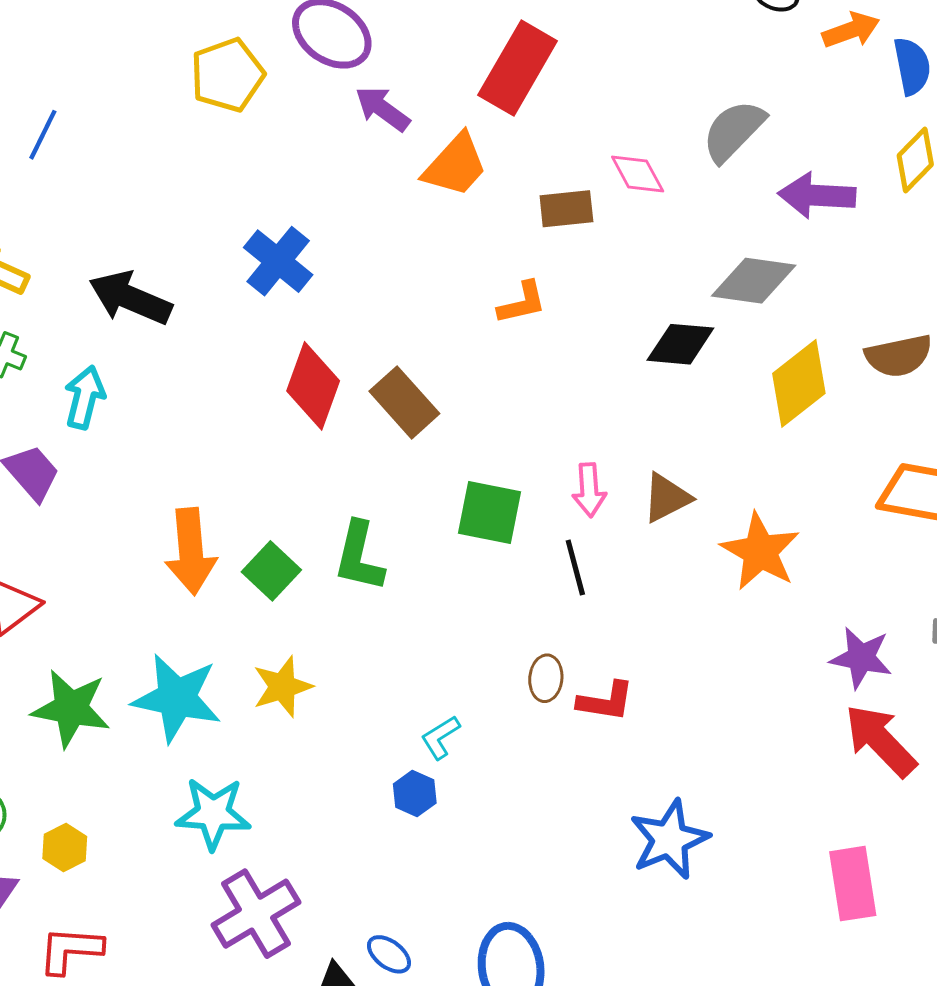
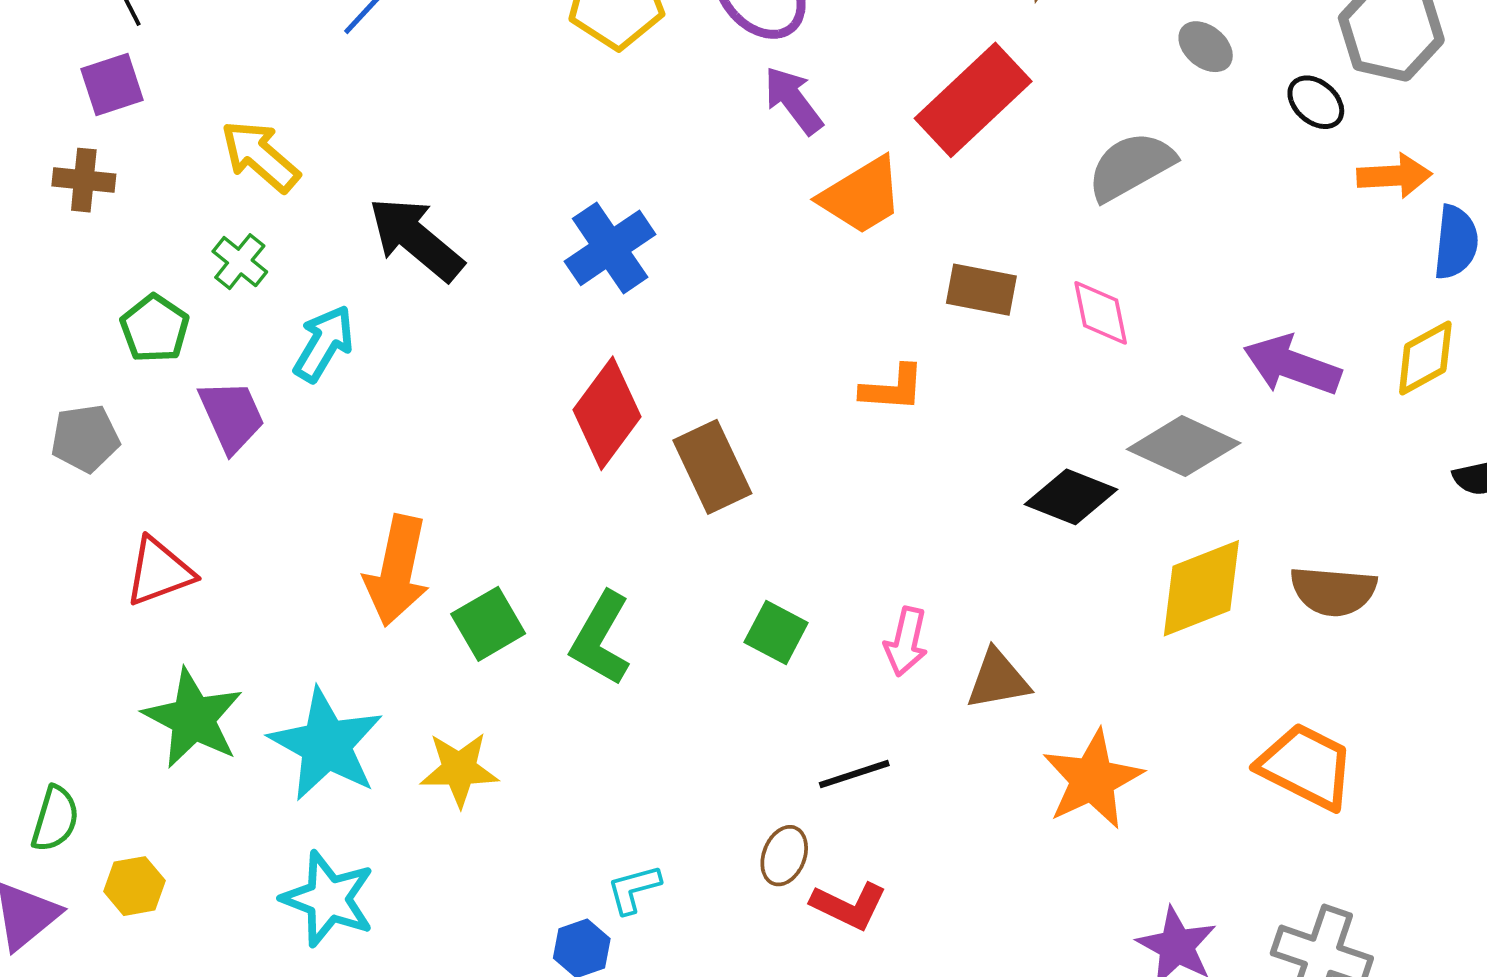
gray semicircle: (734, 131) -> (1131, 166), moved
pink diamond: (638, 174) -> (1101, 313), moved
green square: (490, 512) -> (776, 632), size x0.7
black line: (575, 568) -> (854, 774), moved, turned 70

